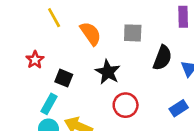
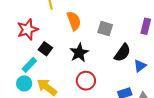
red star: (35, 60) -> (28, 29), size x1.5

